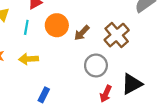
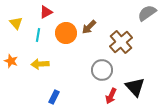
brown arrow: (82, 33) -> (89, 27), moved
black triangle: (132, 84) -> (135, 87), turned -45

